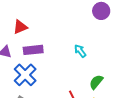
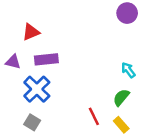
cyan arrow: (80, 51) -> (128, 70), moved

